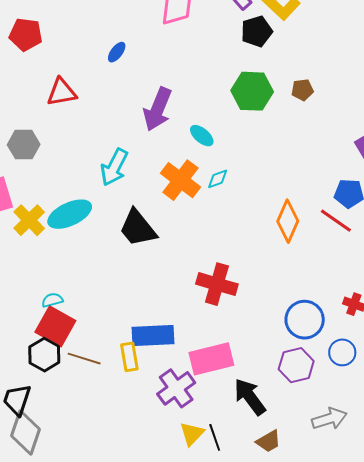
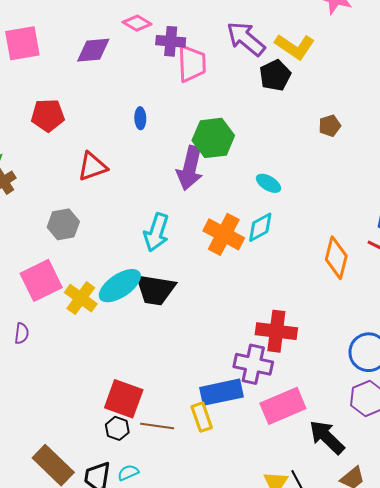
blue ellipse: (117, 52) -> (140, 118), turned -30
green hexagon: (252, 91) -> (213, 138), moved
cyan ellipse: (202, 136) -> (268, 183), moved
cyan diamond: (218, 179) -> (260, 227), size x1.4
black trapezoid: (138, 228) -> (155, 290), moved, turned -33
cyan semicircle: (52, 300) -> (128, 473), moved
black hexagon: (44, 355) -> (117, 428), size x0.7
purple cross: (176, 388) -> (253, 364), moved, turned -33

